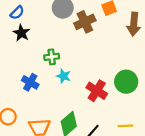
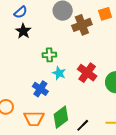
blue cross: (30, 82) -> (40, 89), moved
red cross: (97, 91) -> (87, 73), moved

